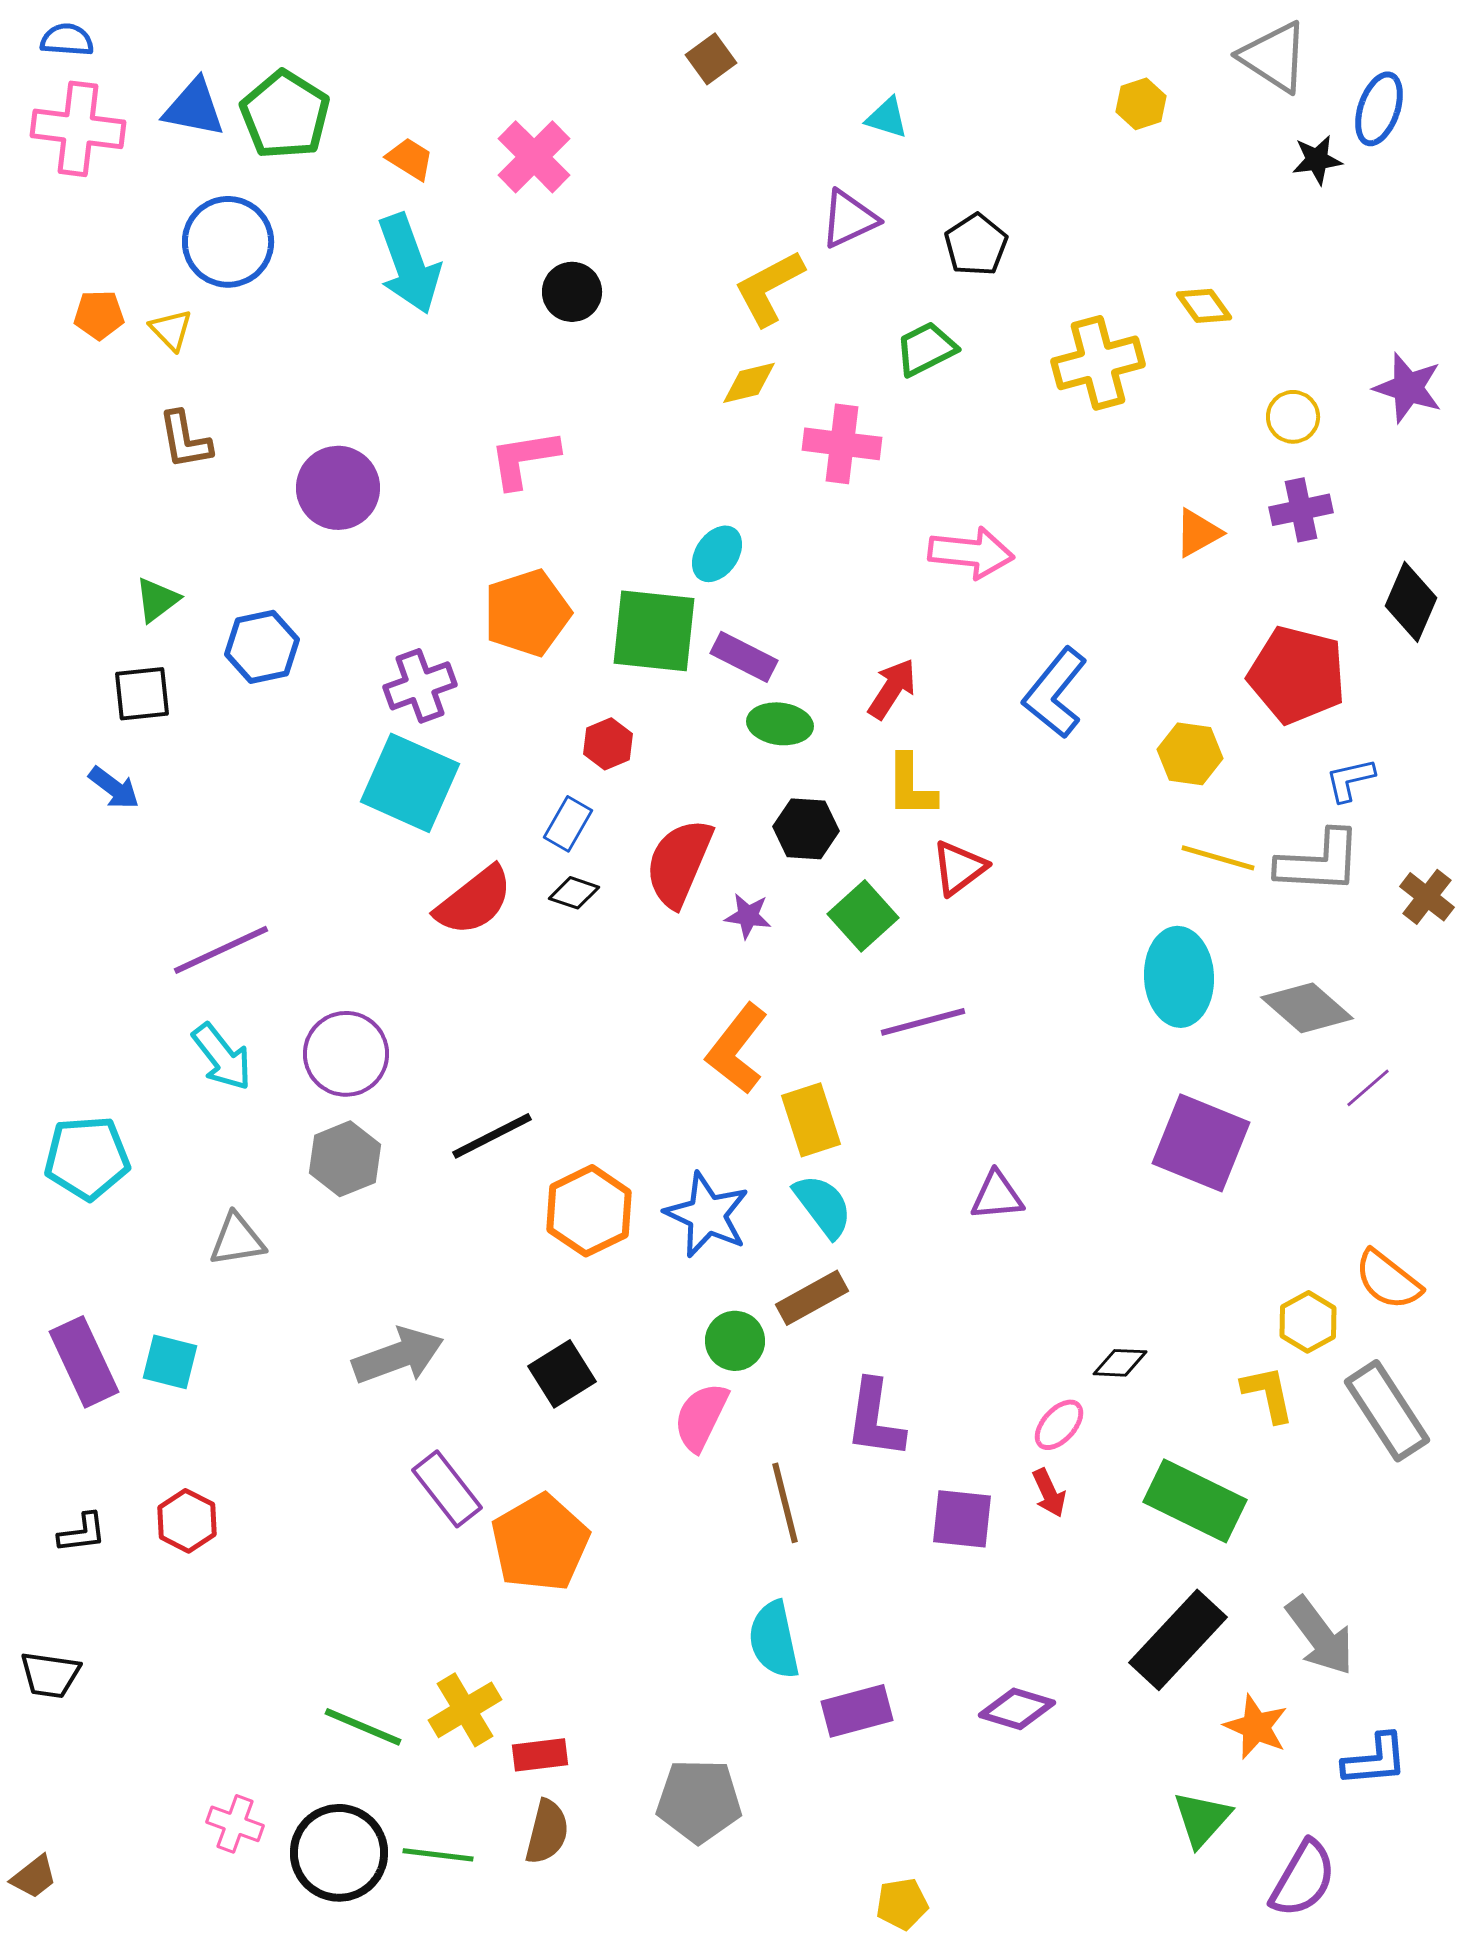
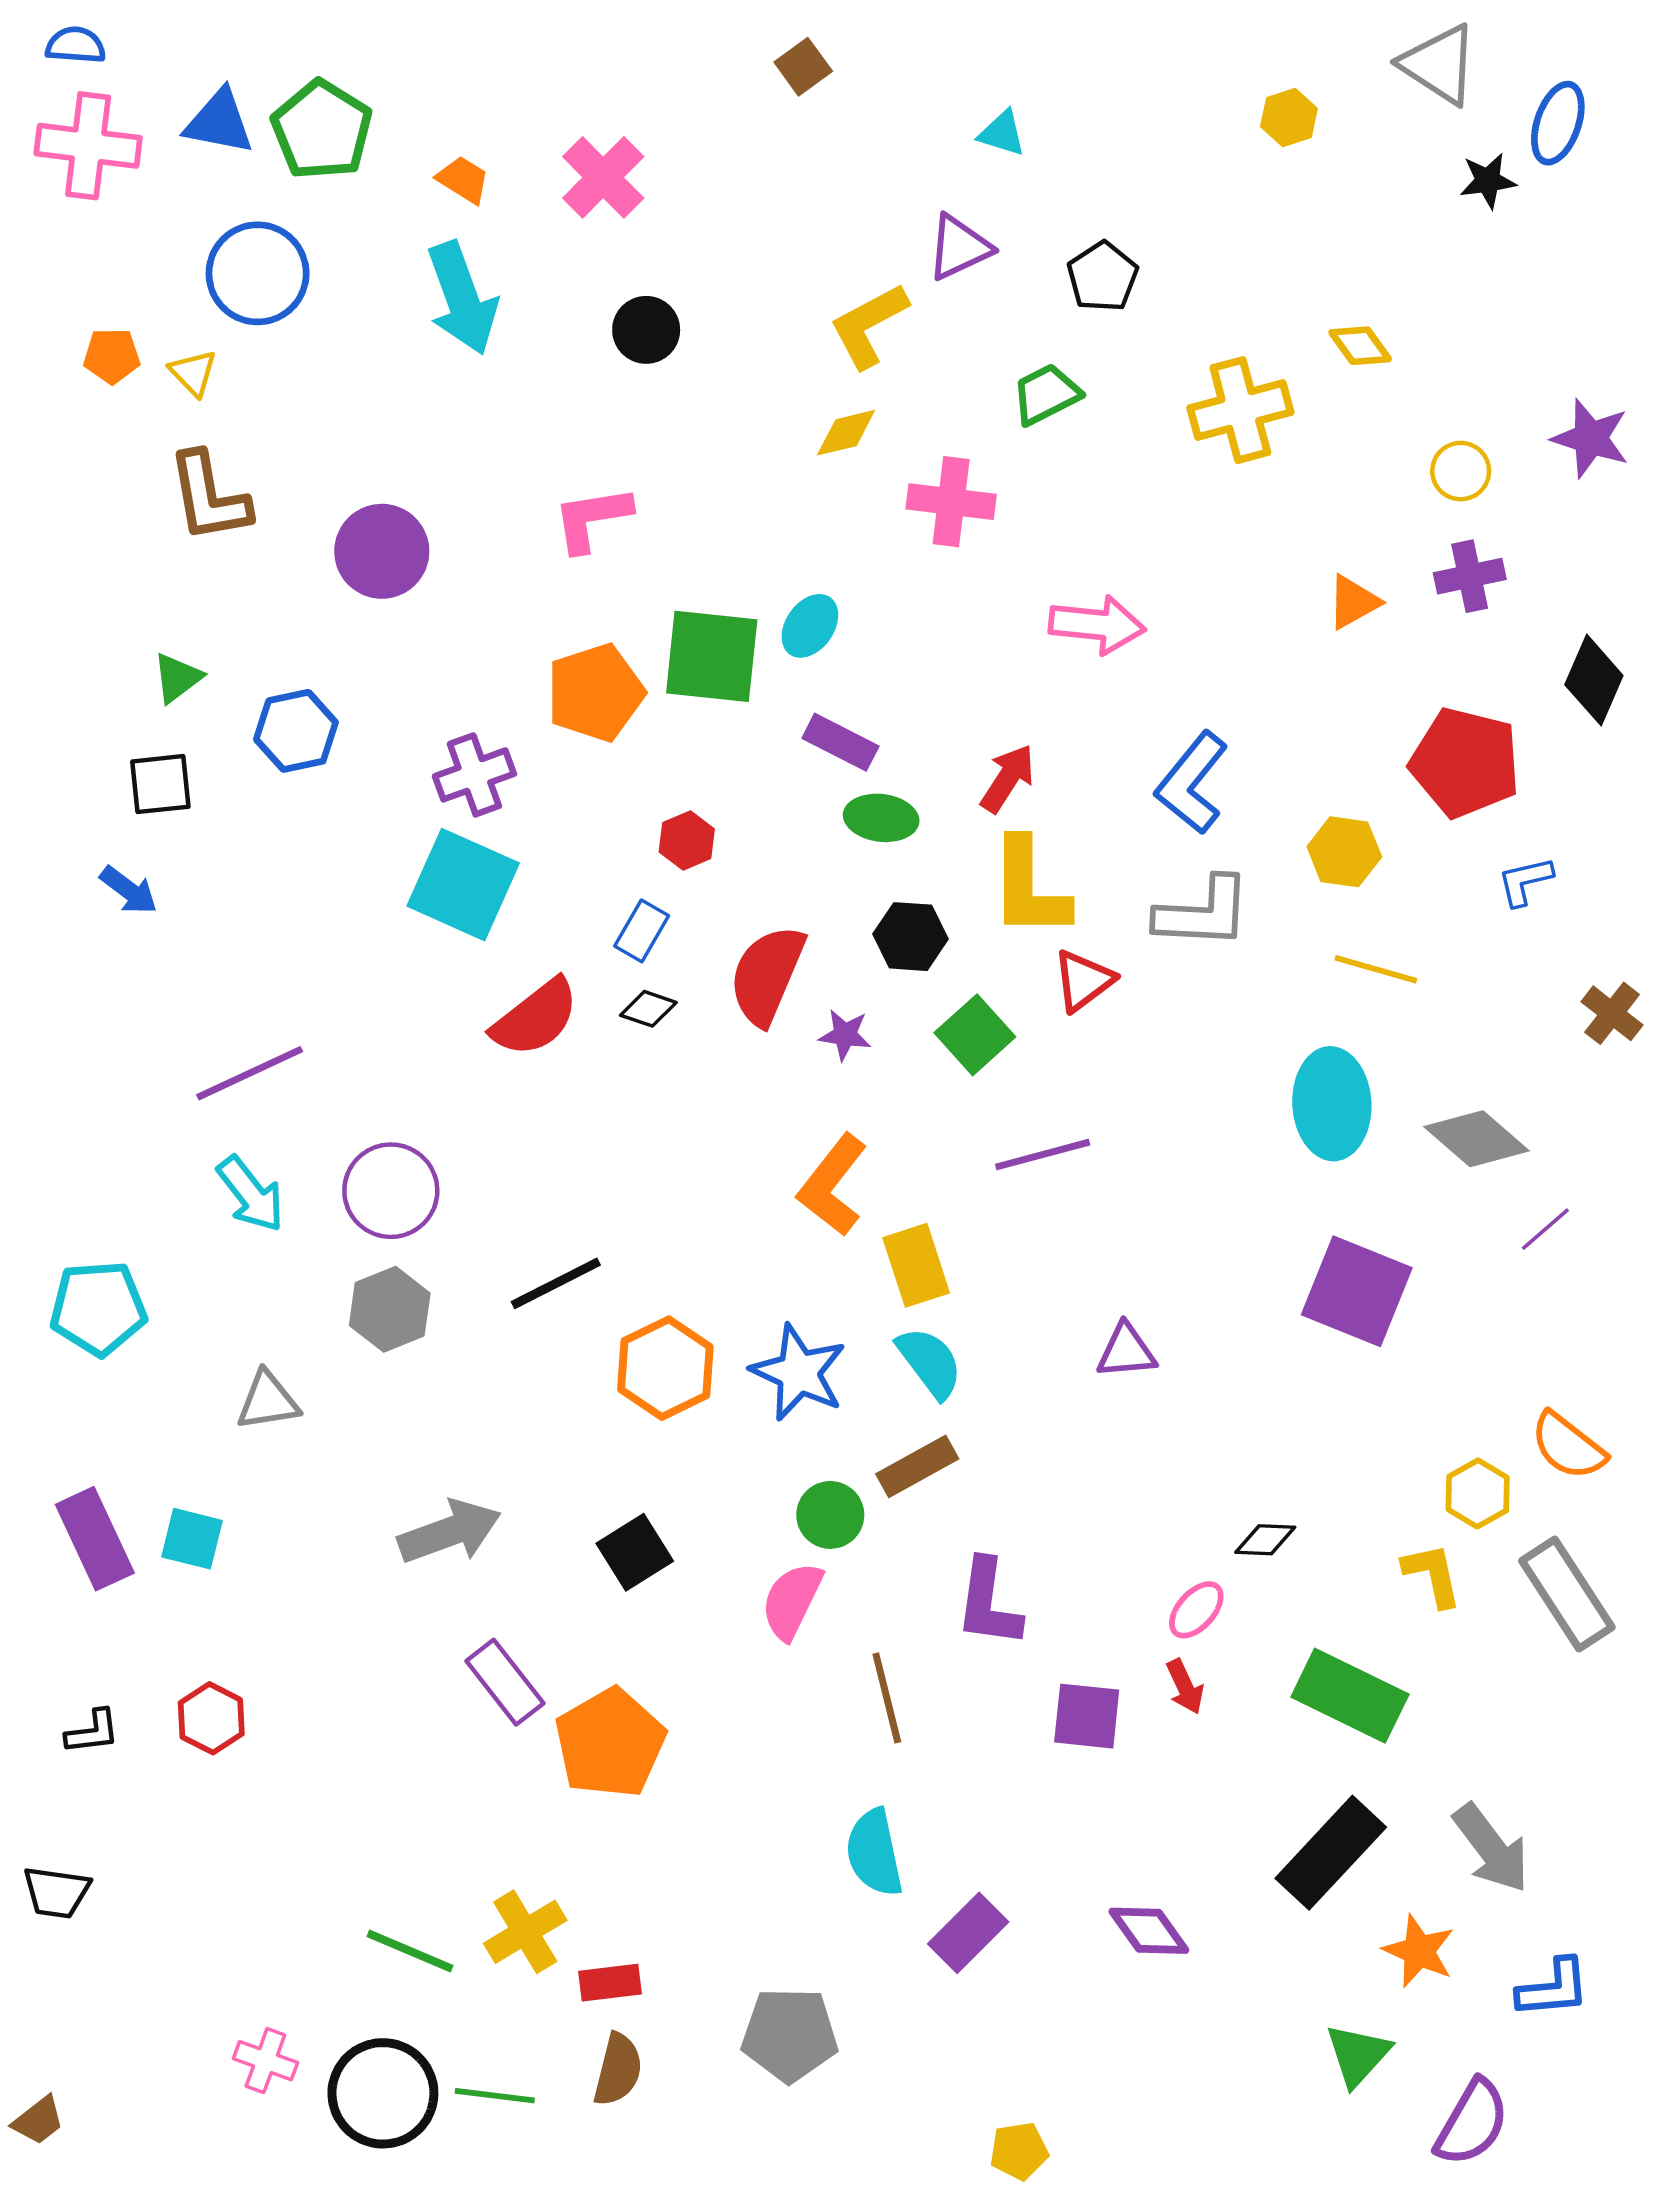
brown L-shape: (185, 440) -> (209, 497), size x1.4
green square: (654, 631) -> (712, 656), moved
yellow L-shape: (911, 786) -> (1029, 888), size x1.4
gray L-shape: (1319, 862) -> (1203, 913), moved
purple diamond: (1017, 1709) -> (1149, 1931), turned 38
purple rectangle: (857, 1711) -> (968, 1933), turned -30

